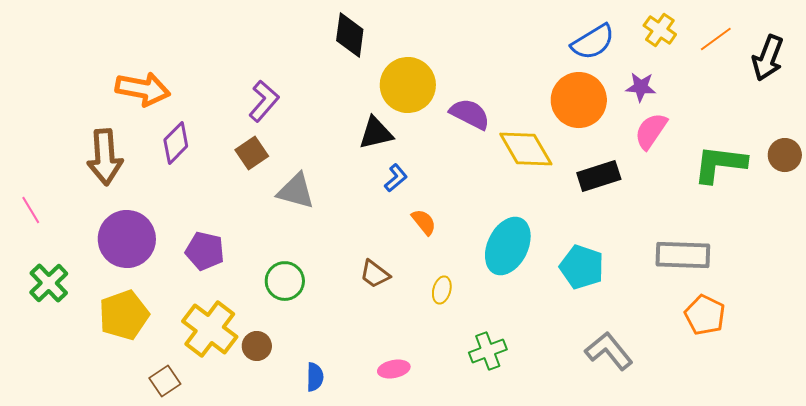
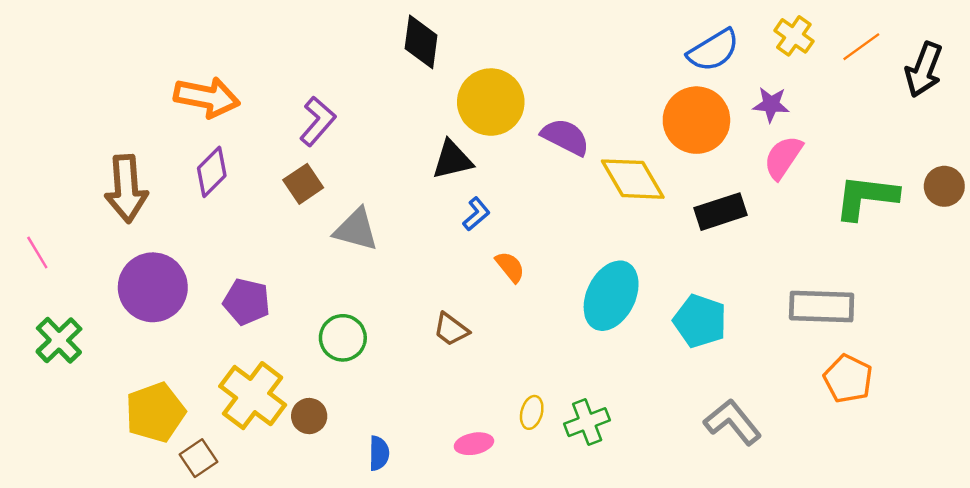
orange arrow: (143, 89) -> (207, 97), moved
yellow ellipse: (442, 290) -> (532, 412), moved
yellow pentagon: (124, 315) -> (155, 412), moved

